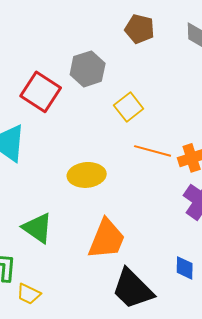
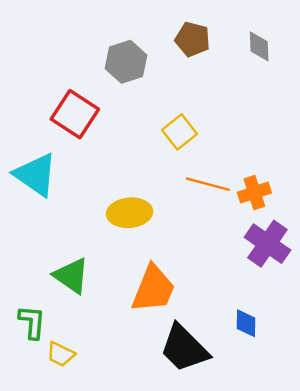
gray hexagon: (88, 69) -> (126, 62), moved

